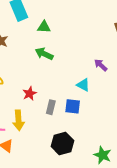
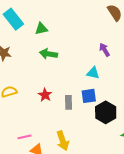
purple arrow: (101, 65) -> (105, 50), turned 32
yellow arrow: (18, 120) -> (63, 141), moved
black hexagon: (62, 144) -> (106, 112), moved

